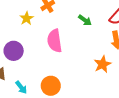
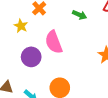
purple circle: (14, 51) -> (31, 57), moved

